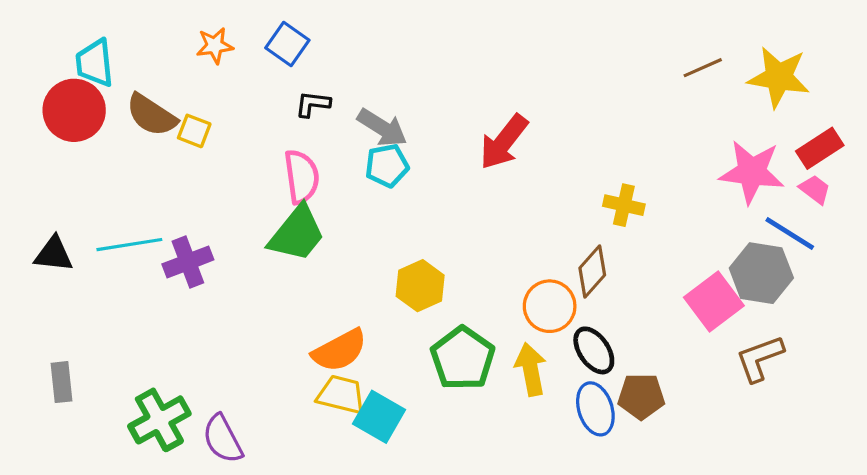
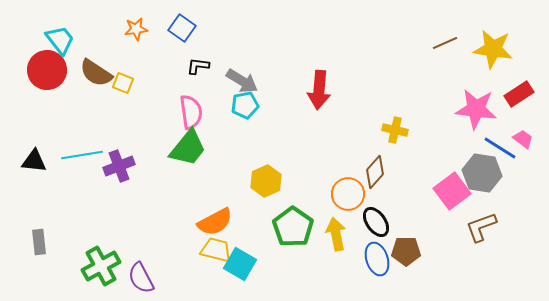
cyan trapezoid: (95, 63) -> (60, 40), turned 148
red arrow: (504, 142) -> (319, 90), turned -33
pink trapezoid: (815, 189) -> (523, 139), moved

